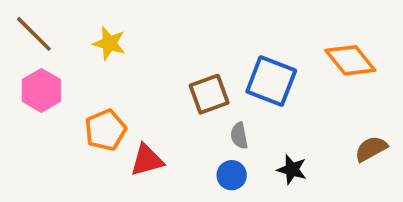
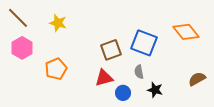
gray semicircle: (239, 136) -> (139, 72), moved
red triangle: (147, 160) -> (104, 78), moved

